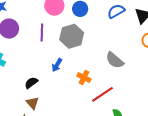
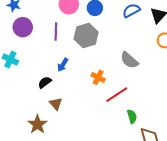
blue arrow: (57, 65) -> (63, 65), moved
brown triangle: (32, 103) -> (56, 104), moved

